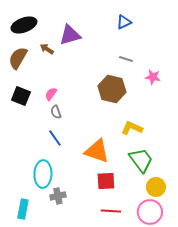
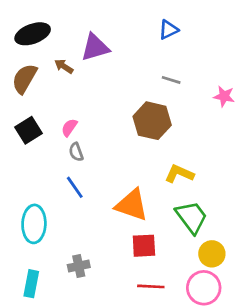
pink star: (153, 77) -> (224, 96), moved
black square: (21, 96) -> (29, 130), turned 36
cyan ellipse: (43, 174) -> (34, 224), moved

